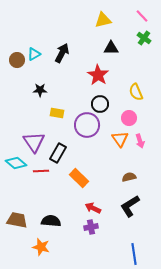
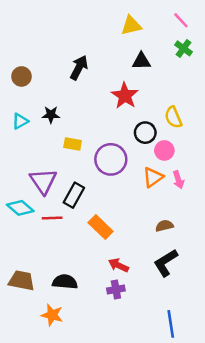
cyan triangle: (34, 54) -> (20, 121), moved
black circle: (100, 104) -> (145, 133), moved
orange triangle: (120, 139) -> (153, 177), turned 30

